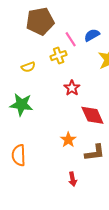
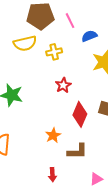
pink line: (71, 39) -> (70, 21), moved
yellow semicircle: (28, 67) -> (25, 43), moved, size x1.6
red diamond: (92, 115) -> (80, 114), turned 40

